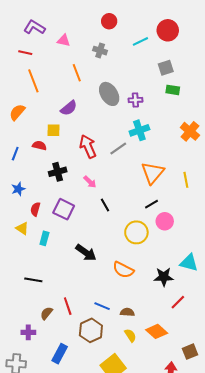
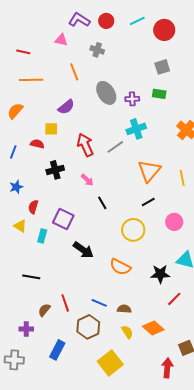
purple L-shape: (34, 27) -> (79, 20), moved
cyan line: (140, 41) -> (137, 21), moved
orange line: (33, 81) -> (31, 80), turned -70
green rectangle: (173, 90) -> (159, 94), moved
purple square: (64, 209) -> (63, 219), moved
pink circle: (165, 221) -> (174, 222), moved

